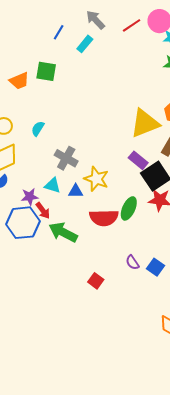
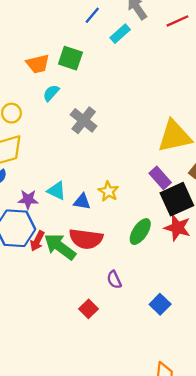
cyan semicircle: (38, 129) -> (51, 93), moved
gray cross: (66, 158) -> (84, 120), moved
yellow star: (96, 179) -> (108, 191), size x0.7
red arrow: (43, 210) -> (37, 241), moved, turned 54
red semicircle: (104, 218) -> (86, 239), moved
purple semicircle: (132, 262) -> (114, 280), moved

